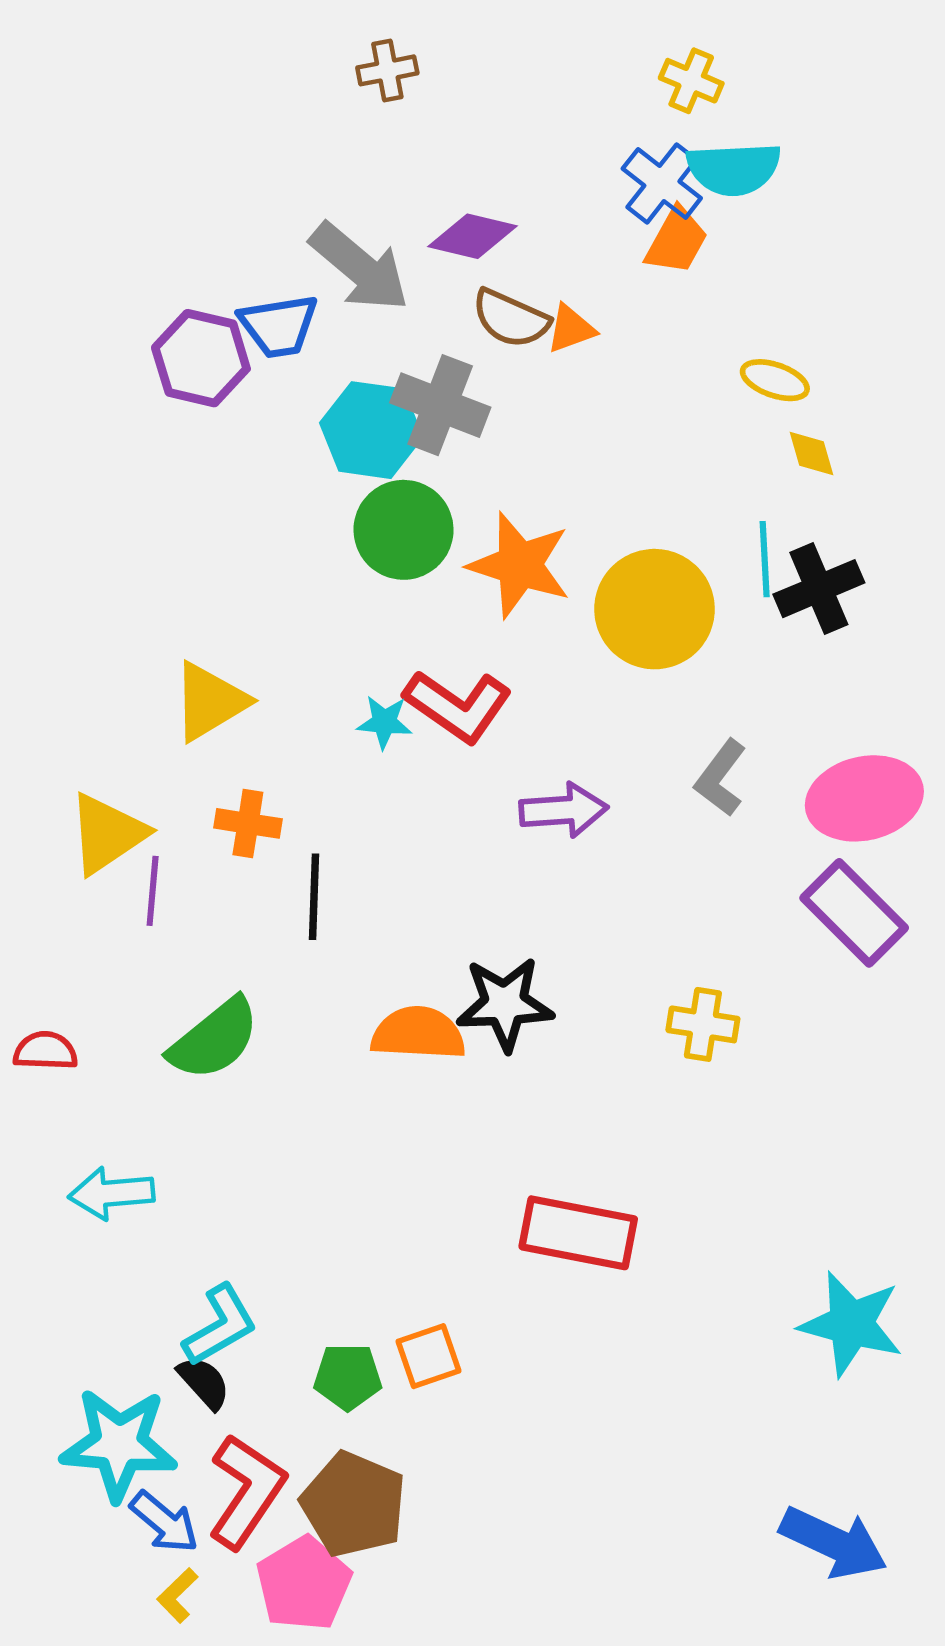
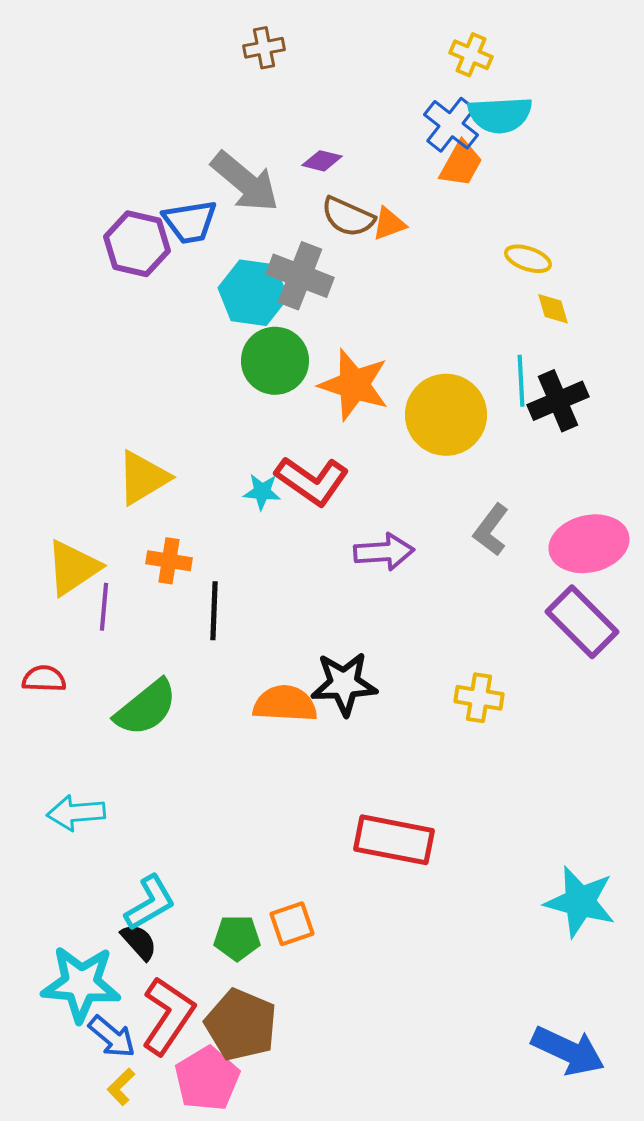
purple diamond: (472, 236) -> (322, 161), size x0.7
red semicircle: (45, 1051) -> (44, 679), moved

